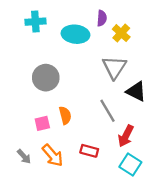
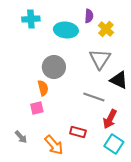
gray circle: (46, 78) -> (54, 67), moved
gray line: (108, 111) -> (94, 97), turned -40
orange semicircle: (65, 115) -> (43, 88), moved
orange arrow: (53, 155) -> (54, 145), moved

